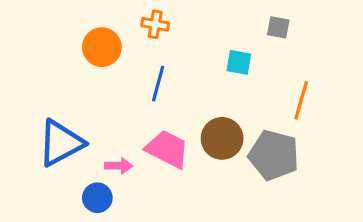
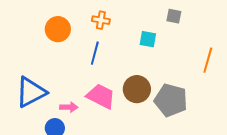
orange cross: (155, 24) -> (101, 20), moved
orange line: (301, 100) -> (208, 60), moved

